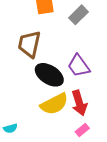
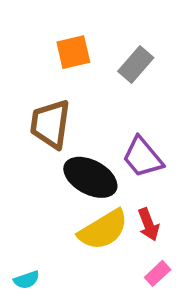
red arrow: (79, 103) -> (149, 224), size x0.7

